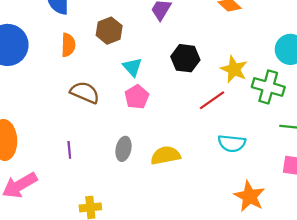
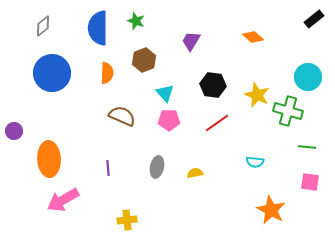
pink pentagon: (137, 97) -> (169, 120), turned 30
red line: (212, 100) -> (217, 123), moved
cyan semicircle: (232, 143) -> (255, 162), size x0.7
yellow semicircle: (165, 155) -> (195, 173), size x0.6

